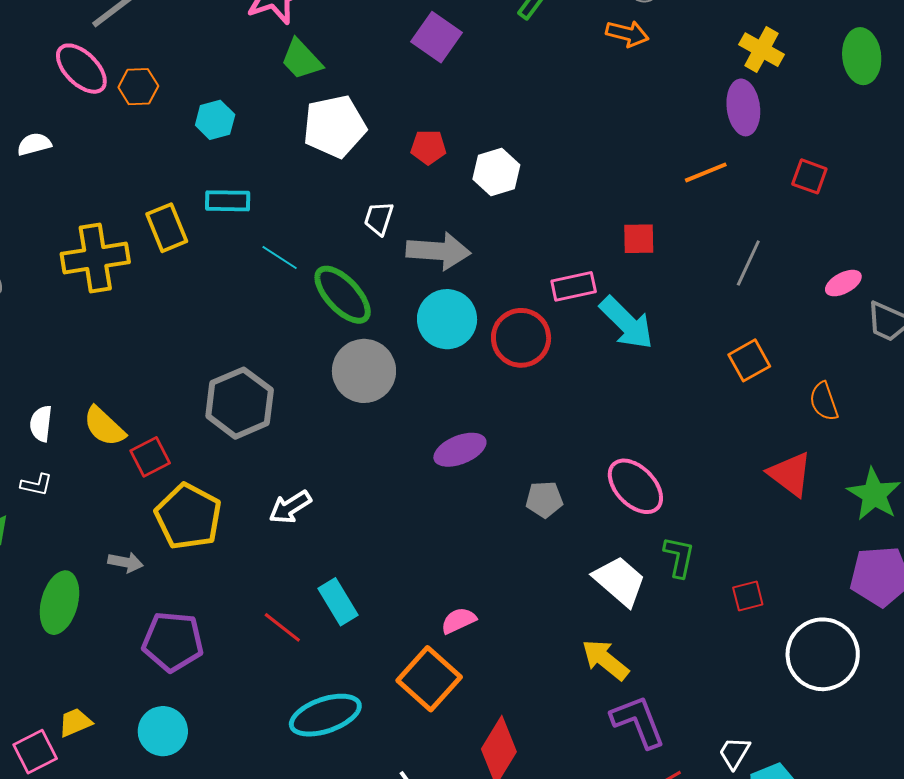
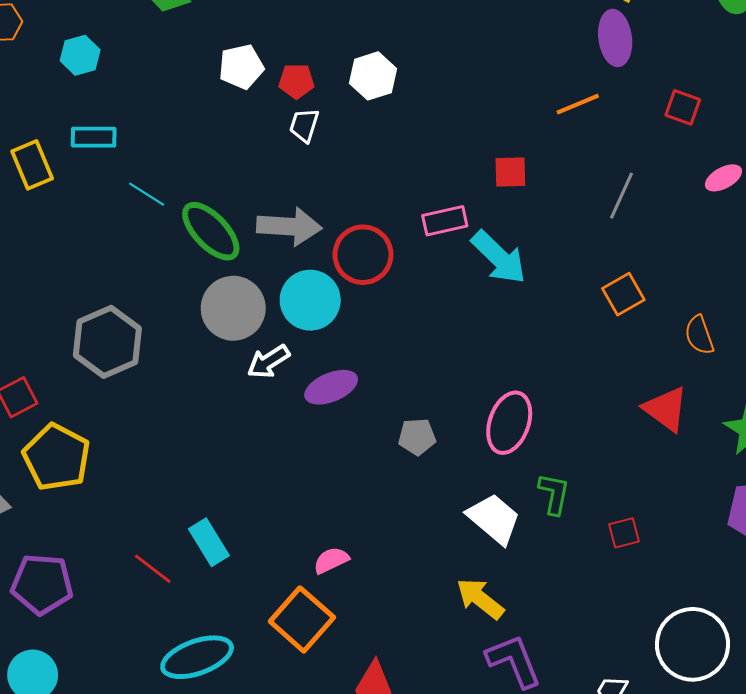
white pentagon: (334, 126) -> (241, 67), moved, size x0.7
white hexagon: (496, 172) -> (373, 76), moved
white trapezoid: (379, 218) -> (304, 125), moved
gray arrow: (438, 251) -> (289, 226), moved
pink ellipse: (843, 283) -> (723, 178), moved
cyan circle: (447, 319) -> (310, 300), moved
red circle: (521, 338) -> (363, 255), moved
pink ellipse: (635, 486) -> (509, 423), turned 64
white arrow: (290, 507) -> (268, 362), moved
white circle: (823, 654) -> (692, 644), moved

